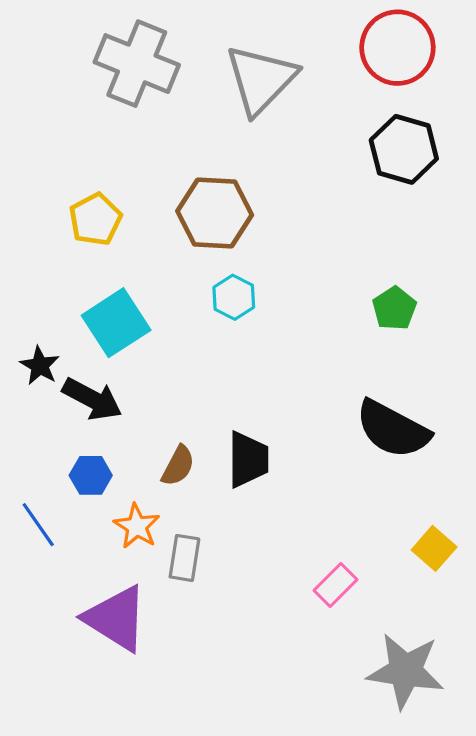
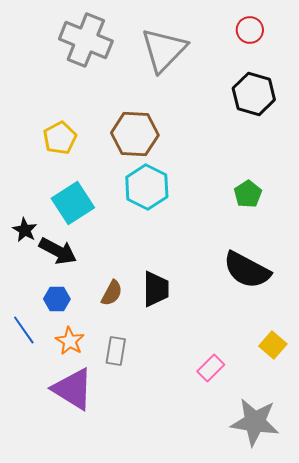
red circle: (397, 48) -> (250, 30), size x0.6
cyan hexagon: (234, 297) -> (147, 187), size x1.6
orange star: (137, 526) -> (70, 341), moved

